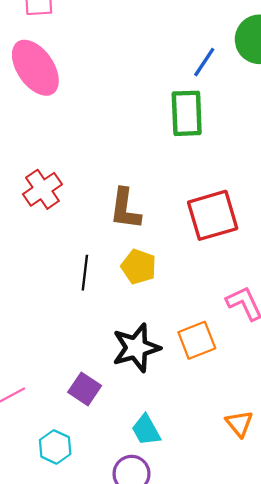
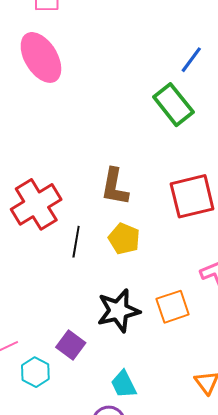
green rectangle: (187, 113) -> (173, 105), turned -39
red cross: (42, 189) -> (36, 204), moved, size x1.4
cyan hexagon: (55, 447) -> (35, 372), moved

